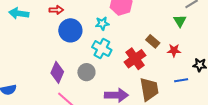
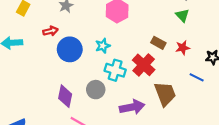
cyan star: (102, 23) -> (103, 46), moved
cyan cross: (102, 49) -> (115, 70), moved
blue line: (181, 80) -> (197, 77), turned 48

